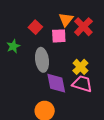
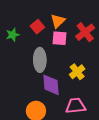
orange triangle: (66, 20) -> (58, 21), moved
green star: (13, 46) -> (13, 35), moved
pink trapezoid: (82, 84) -> (76, 106), moved, turned -30

